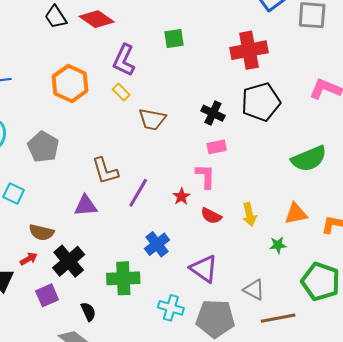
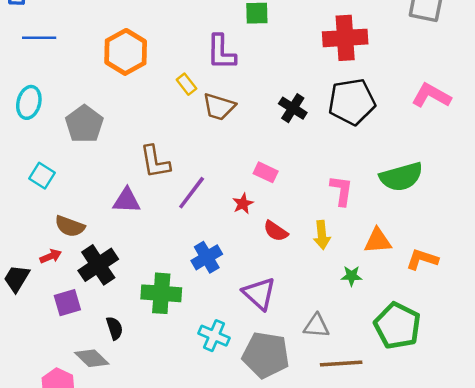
purple L-shape: (124, 60) -> (221, 52), moved, turned -32
yellow rectangle: (121, 92) -> (186, 84), moved
pink rectangle: (217, 147) -> (266, 172), moved, turned 30
pink L-shape: (205, 176) -> (341, 191), moved
gray triangle: (254, 290) -> (316, 326), turned -30

